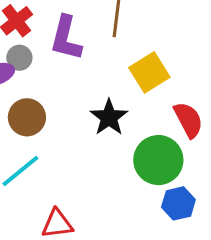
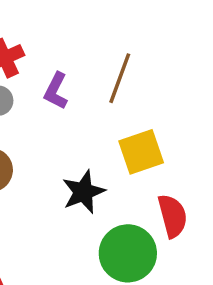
purple L-shape: (66, 38) -> (56, 91), size x0.7

